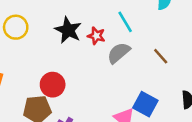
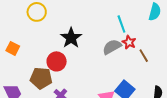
black star: (68, 30) -> (71, 38), moved
red star: (96, 36) -> (129, 42), moved

